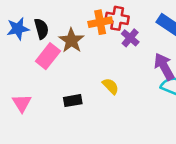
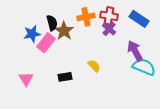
red cross: (117, 18) -> (109, 16), moved
blue star: (18, 29) -> (32, 34), moved
black semicircle: (41, 29) -> (52, 23), moved

